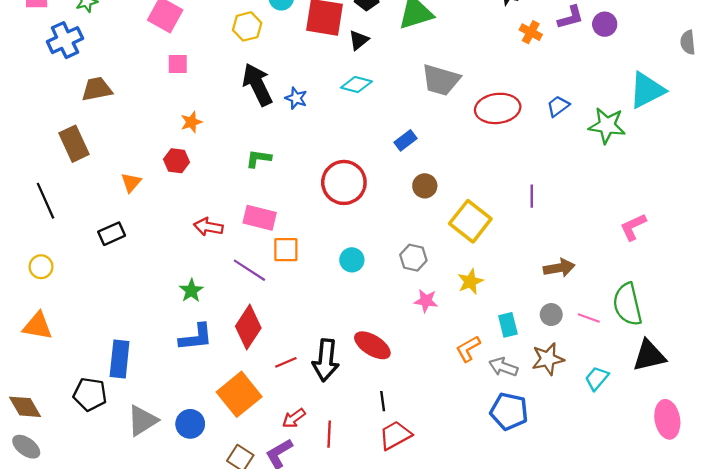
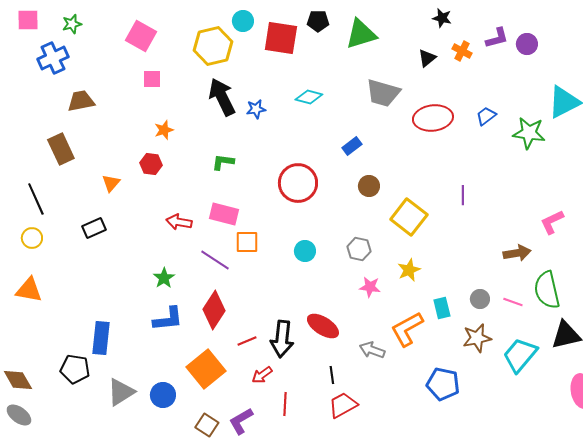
yellow hexagon: (247, 26) -> (213, 46), size x1.5
black triangle: (359, 40) -> (427, 58), moved
blue star: (296, 98) -> (256, 109), turned -30
yellow circle: (41, 267) -> (32, 238), moved
brown arrow: (559, 268) -> (517, 253), moved
orange triangle: (38, 326) -> (29, 290), moved
orange L-shape: (468, 349) -> (407, 329), size x1.5
gray arrow: (503, 367) -> (372, 350), moved
cyan trapezoid: (597, 378) -> (520, 355), size x1.6
red arrow: (294, 418) -> (262, 375), moved

